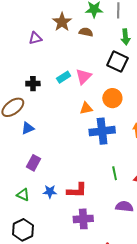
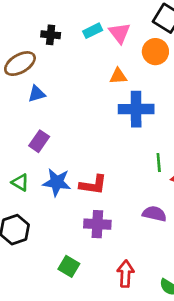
pink triangle: (84, 76) -> (120, 33), turned -30
orange circle: (112, 98) -> (155, 52), moved
green line: (115, 173) -> (159, 163), moved
blue star: (50, 192) -> (57, 182), size x1.5

